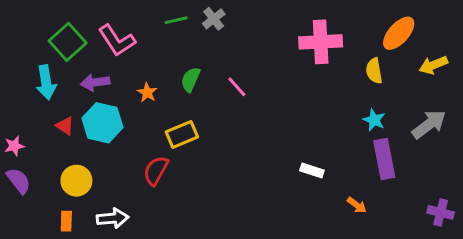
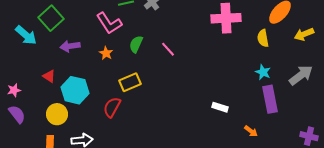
pink L-shape: (117, 40) -> (109, 23), moved
cyan arrow: (46, 82) -> (26, 35), moved, turned -40
cyan hexagon: (102, 123) -> (75, 90), moved

